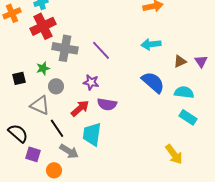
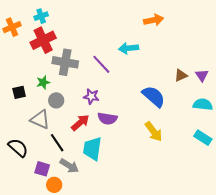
cyan arrow: (151, 44) -> (129, 48), moved
cyan semicircle: (184, 92) -> (203, 104), moved
cyan rectangle: (188, 117) -> (203, 138), moved
purple square: (33, 154) -> (42, 169), moved
yellow arrow: (174, 154) -> (154, 132), moved

